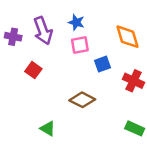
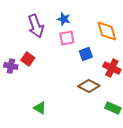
purple cross: (13, 37) -> (11, 66), moved
brown diamond: (82, 100) -> (89, 86), moved

